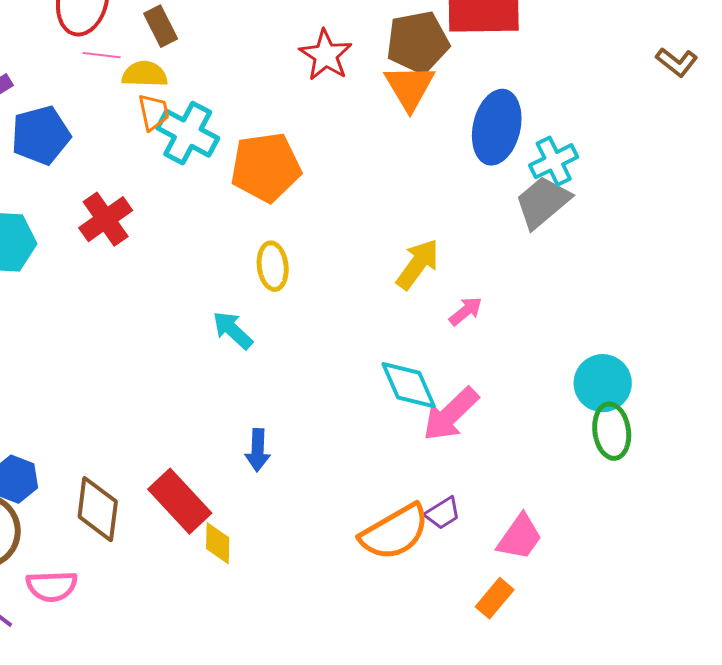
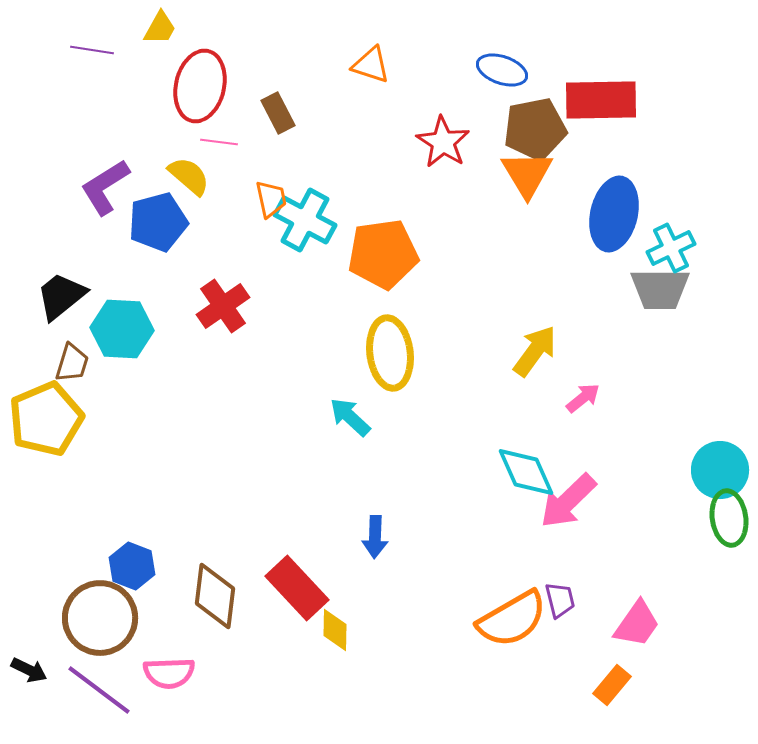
yellow semicircle: (145, 74) -> (189, 176), moved, turned 39
gray trapezoid: (543, 202) -> (660, 289), turned -140
yellow ellipse: (273, 266) -> (390, 353), size x1.5
purple trapezoid: (443, 513) -> (560, 600), turned -72

